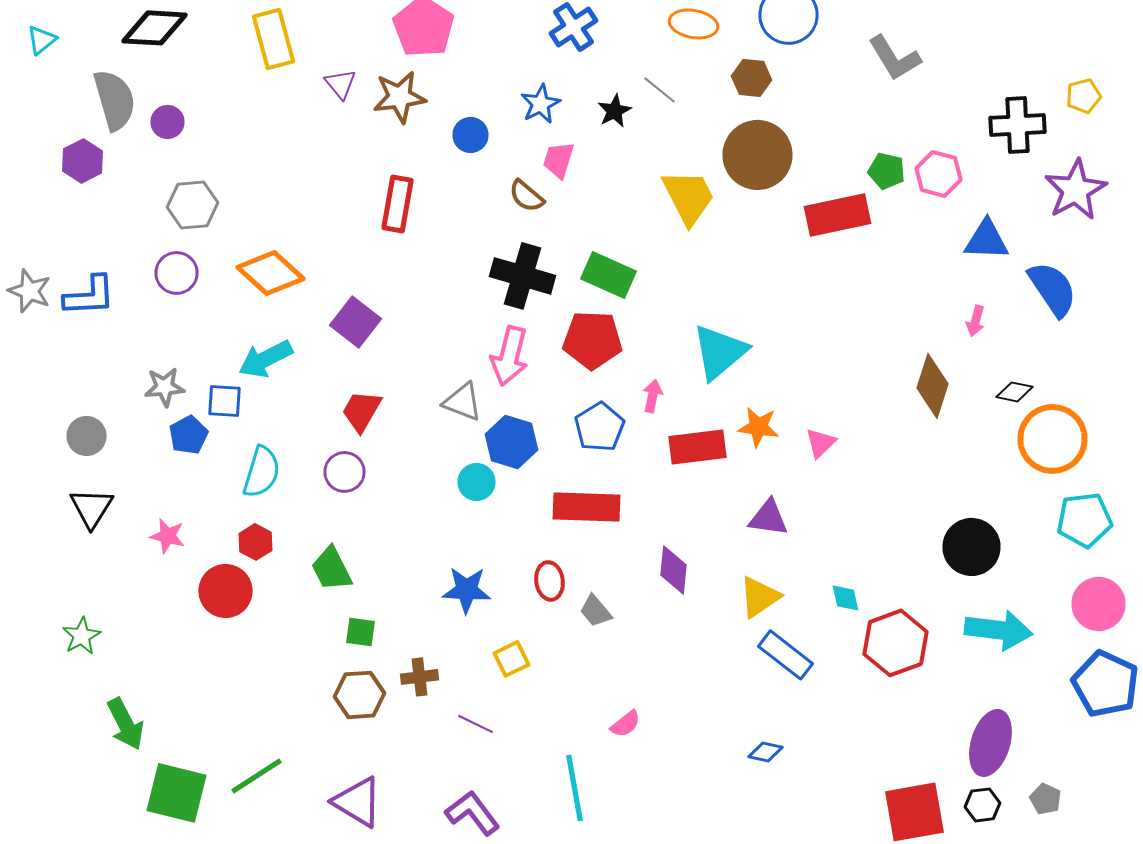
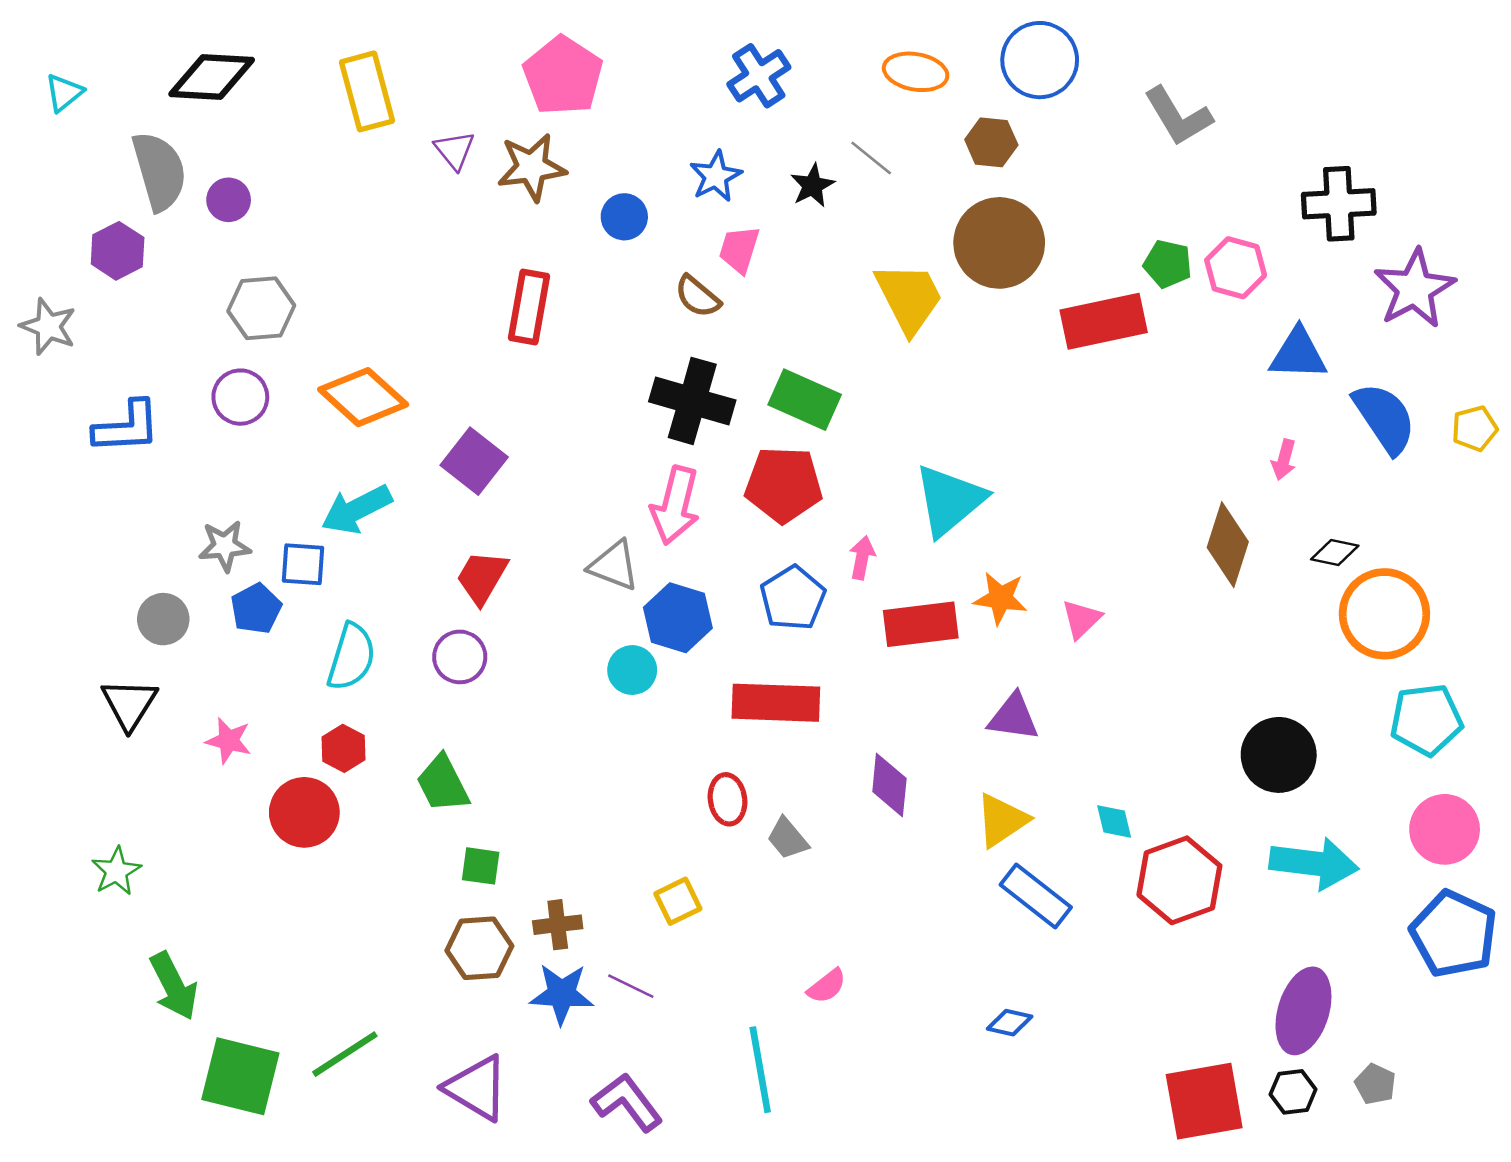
yellow pentagon: (1084, 96) -> (1475, 428), moved
gray star: (30, 291) -> (48, 327), moved
gray circle: (86, 436) -> (163, 619), moved
blue star: (466, 590) -> (562, 994), moved

